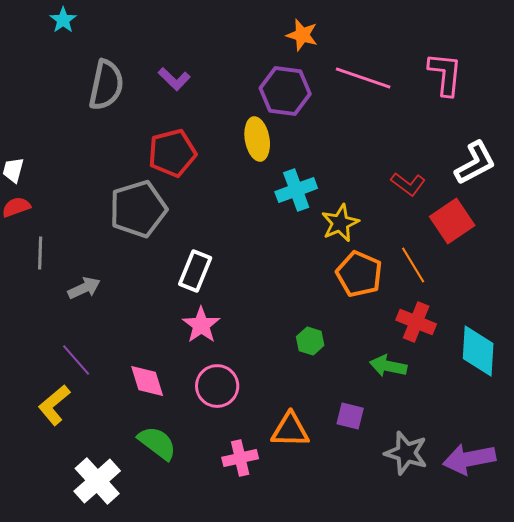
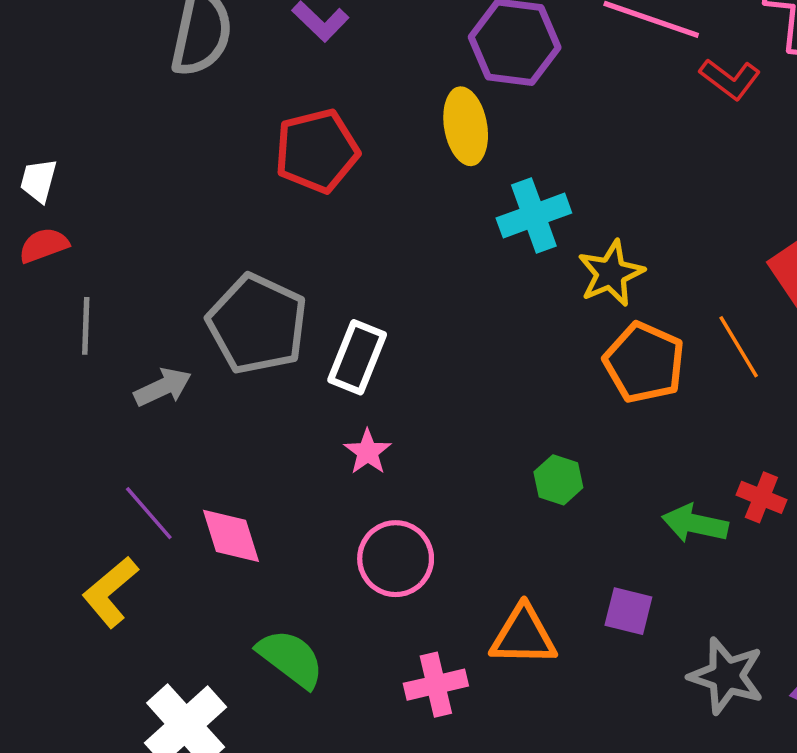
red L-shape: (408, 184) -> (730, 79), moved
gray pentagon: (138, 209) -> (257, 324), moved, turned -30
red cross: (416, 322) -> (761, 497), moved, size x0.7
pink star: (201, 325) -> (368, 452), size x0.7
pink diamond: (147, 381) -> (231, 536), moved

